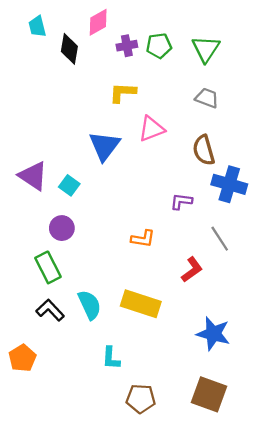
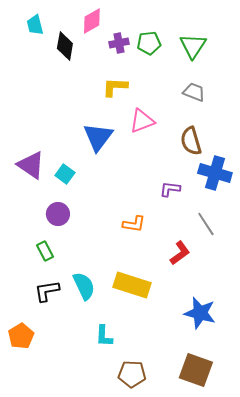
green rectangle: (48, 267) -> (45, 251), size x0.7
black L-shape: (50, 310) -> (47, 291), turned -56

